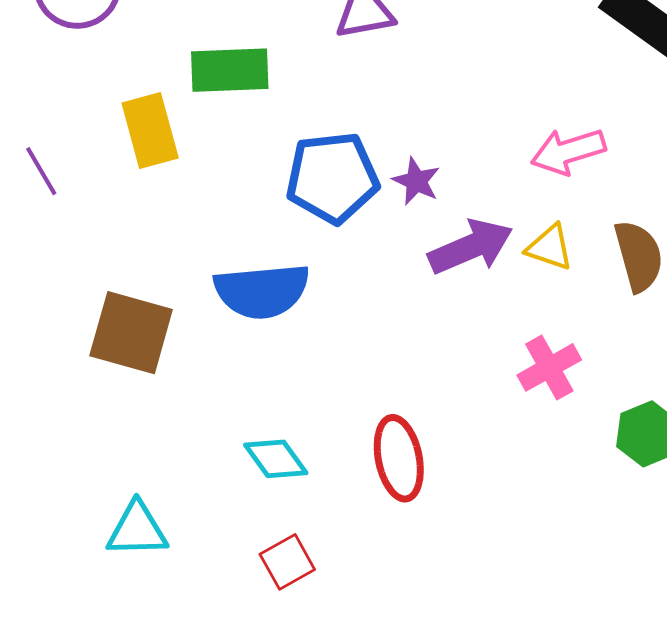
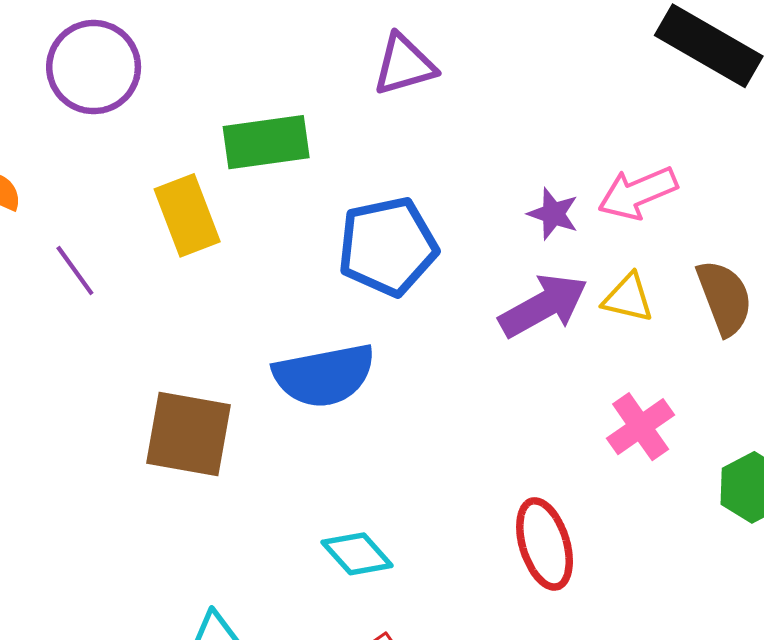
purple star: (416, 181) -> (553, 214), moved
red ellipse: (399, 458) -> (545, 544), moved

